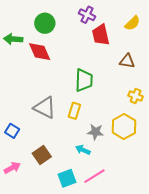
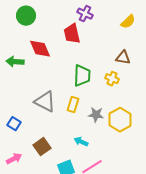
green circle: (45, 23) -> (26, 16), moved
red trapezoid: (101, 35) -> (72, 34), moved
green arrow: (13, 39) -> (15, 62), moved
yellow cross: (136, 96) -> (112, 79), moved
gray star: (95, 132) -> (96, 115), moved

